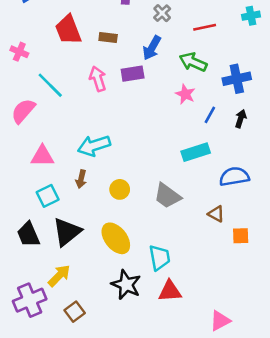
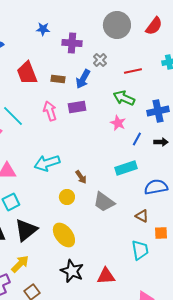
blue arrow: (152, 48) -> (83, 79), moved
black arrow: (241, 119) -> (161, 142), turned 72
brown arrow: (81, 179) -> (81, 177), moved, turned -48
cyan trapezoid: (160, 258) -> (140, 250), moved

